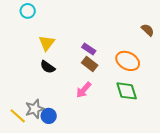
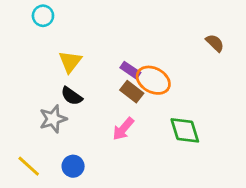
orange ellipse: (128, 61) -> (153, 80), moved
gray star: (35, 109) -> (53, 119), moved

